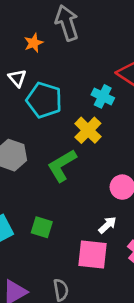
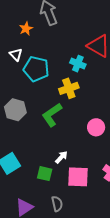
yellow cross: (88, 130) -> (69, 88), turned 30
white arrow: (107, 225) -> (61, 157), moved
green square: (42, 227) -> (45, 174), moved

